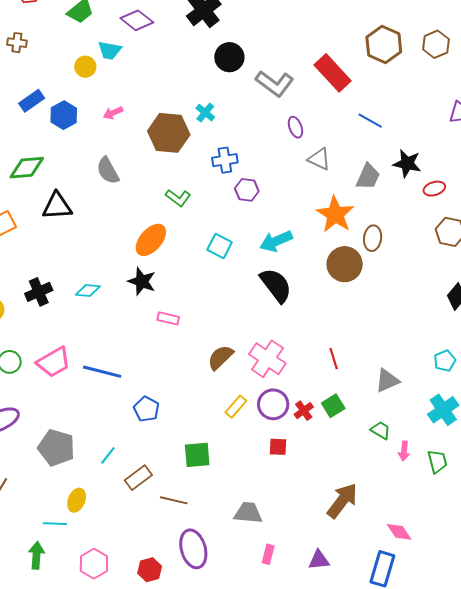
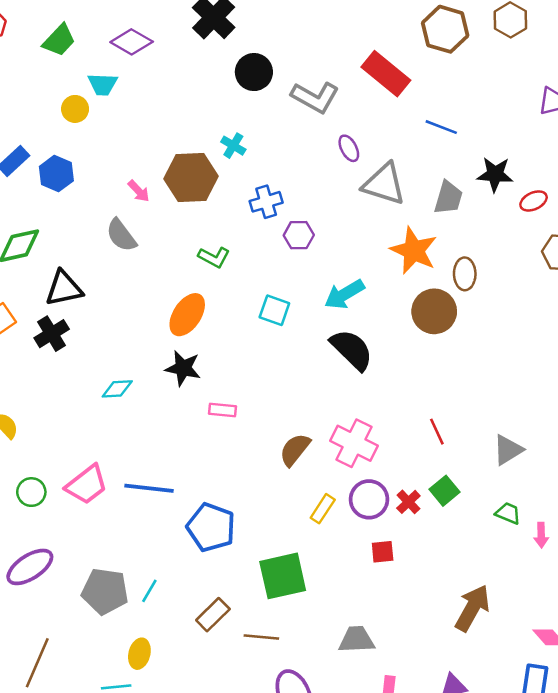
pink arrow: (113, 113) -> (139, 191), moved, turned -102
gray triangle: (319, 159) -> (384, 184), size x1.5
black cross: (39, 292) -> (52, 334), moved
blue pentagon: (146, 409) -> (211, 527), size x1.5
cyan line: (108, 455) -> (149, 591), moved
green square: (197, 455) -> (283, 576), size x1.4

